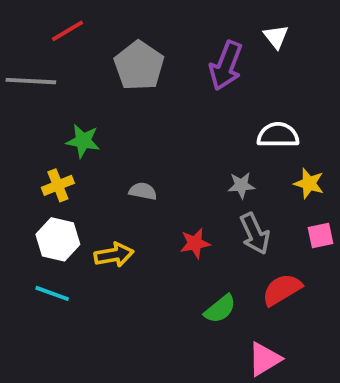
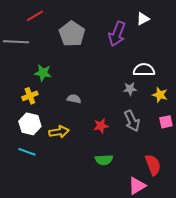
white triangle: (276, 37) -> (143, 19), turned 40
gray star: (241, 185) -> (130, 89), moved
red semicircle: (282, 290) -> (153, 165), moved, turned 100
green semicircle: (220, 309) -> (104, 160), moved, turned 36

